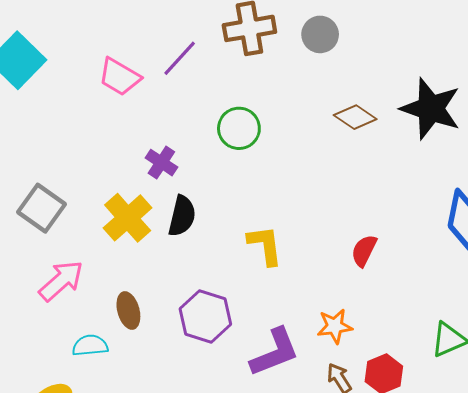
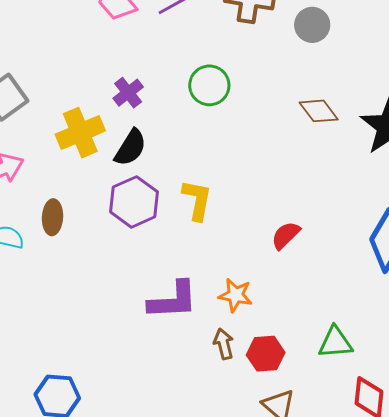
purple hexagon: (205, 316) -> (134, 202), moved

